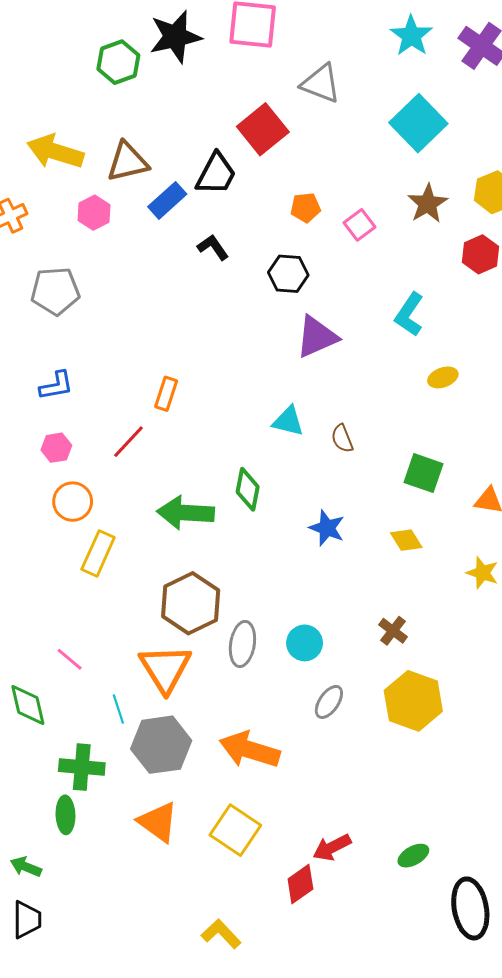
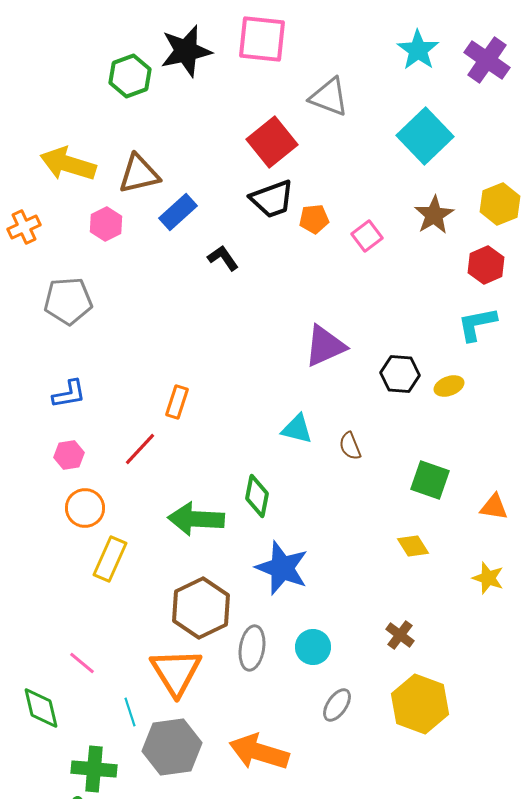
black trapezoid: (216, 174) -> (272, 199), moved, turned 42
black hexagon: (288, 274) -> (400, 374), moved
cyan L-shape: (409, 314) -> (477, 324), moved, turned 45
blue star: (327, 528) -> (282, 568), moved, size x1.5

